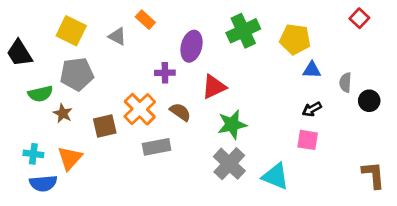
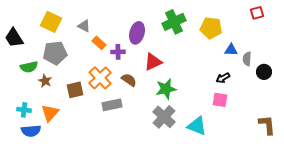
red square: (359, 18) -> (257, 13), turned 32
orange rectangle: (145, 20) -> (99, 43), moved
blue triangle: (312, 70) -> (231, 50), moved

